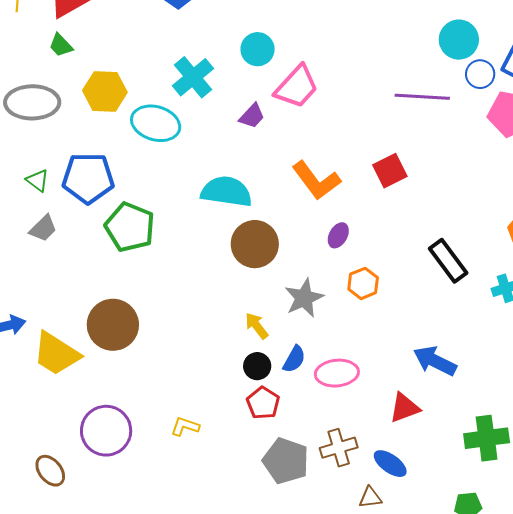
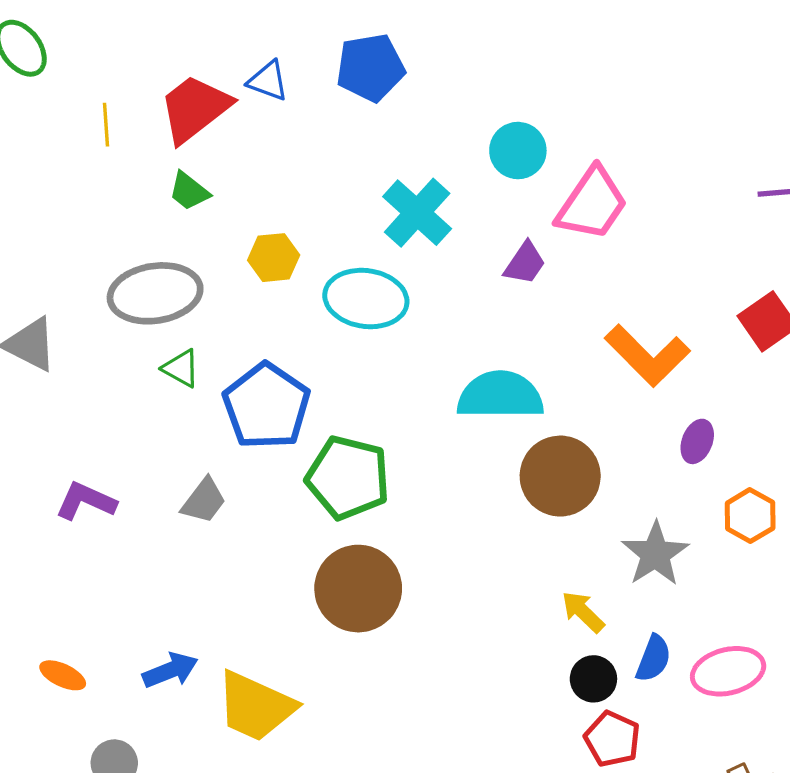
yellow hexagon: (105, 91) -> (274, 258), size x0.7
blue pentagon: (88, 178) -> (266, 406), turned -30
green triangle: (38, 180) -> (181, 368), moved
brown circle: (113, 325) -> (358, 589), moved

